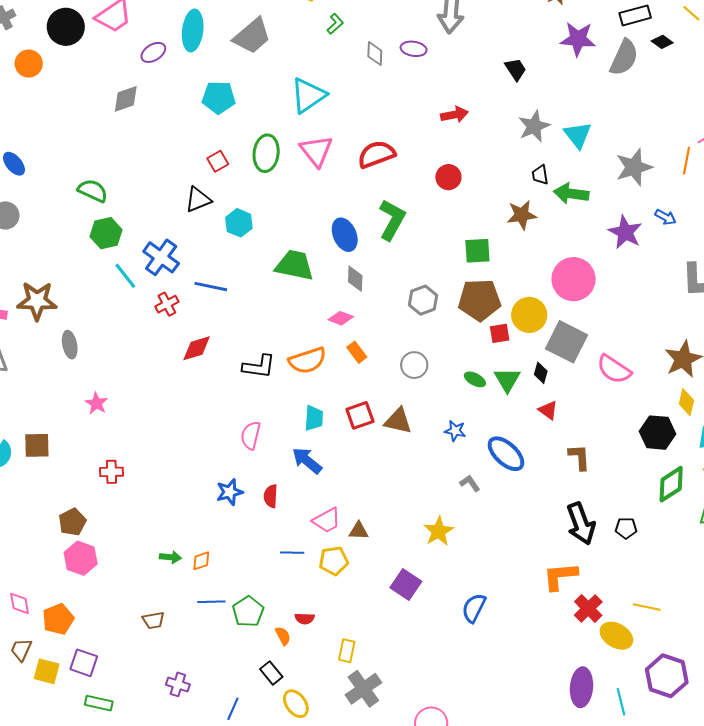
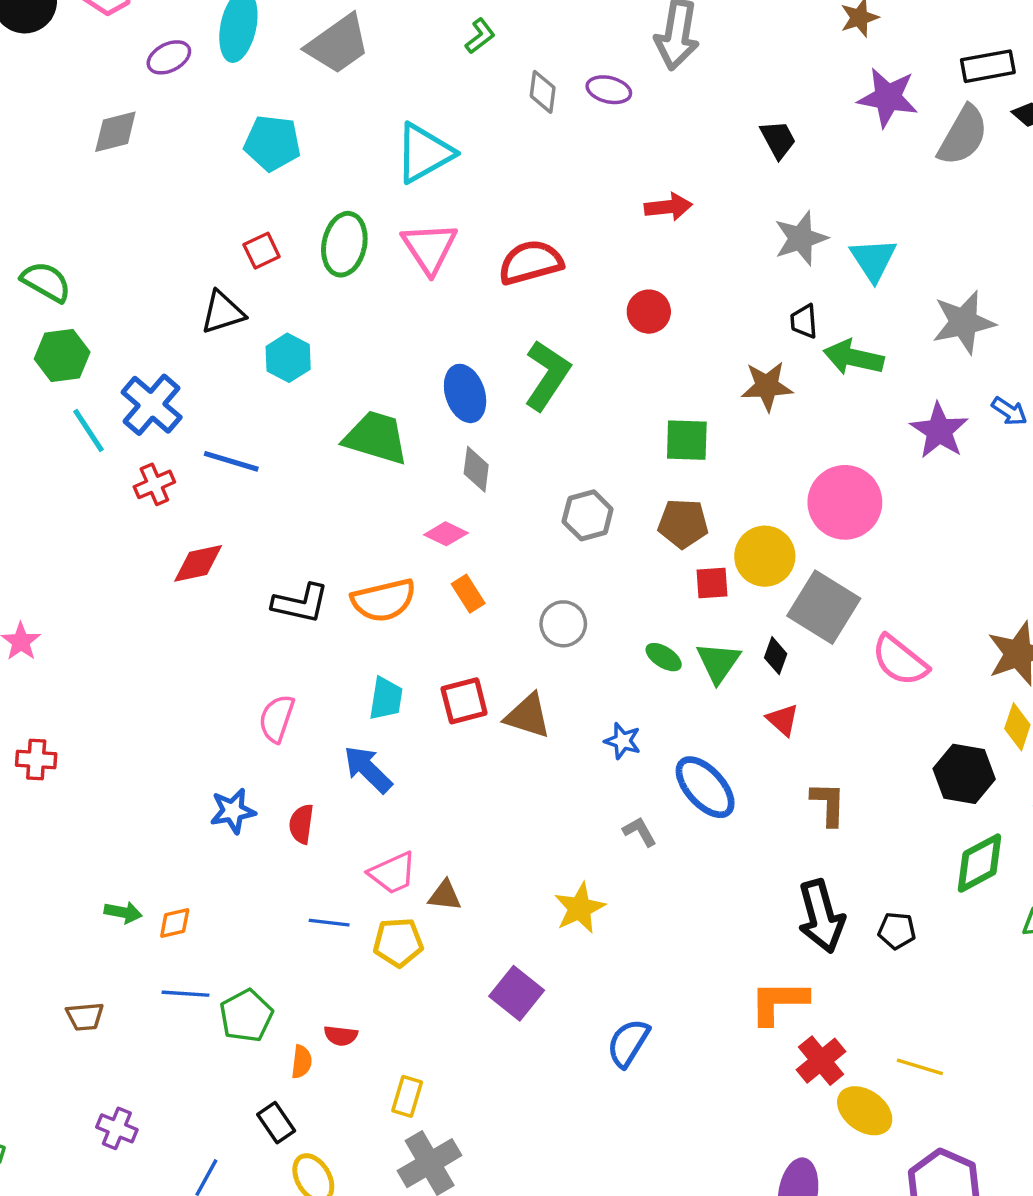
brown pentagon: (480, 300) -> (683, 524), size x0.7
orange semicircle: (283, 636) -> (302, 1062), turned 30

